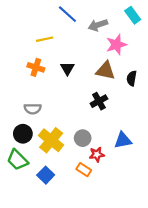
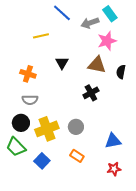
cyan rectangle: (133, 15) -> (110, 14), moved
orange cross: (36, 67) -> (28, 74), moved
yellow cross: (51, 140) -> (47, 129), turned 30
blue triangle: (123, 140) -> (113, 141), moved
red star: (97, 154) -> (114, 169), moved

